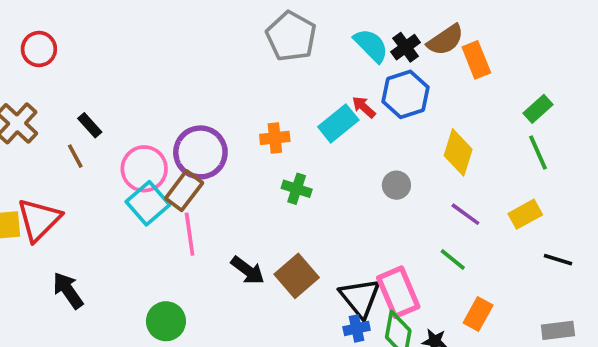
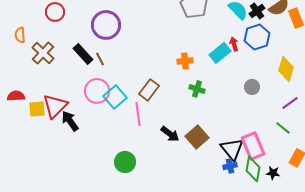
red arrow: (364, 107) -> (234, 44), turned 32
black rectangle: (90, 125) -> (83, 54), size x1.5
purple circle: (200, 152) -> (106, 25), moved
brown line: (75, 156) -> (100, 59), moved
pink circle: (144, 169) -> (97, 91), moved
brown rectangle: (184, 191) -> (149, 90), moved
purple line: (465, 214) -> (290, 103), turned -72
black arrow: (68, 290) -> (70, 121), moved

